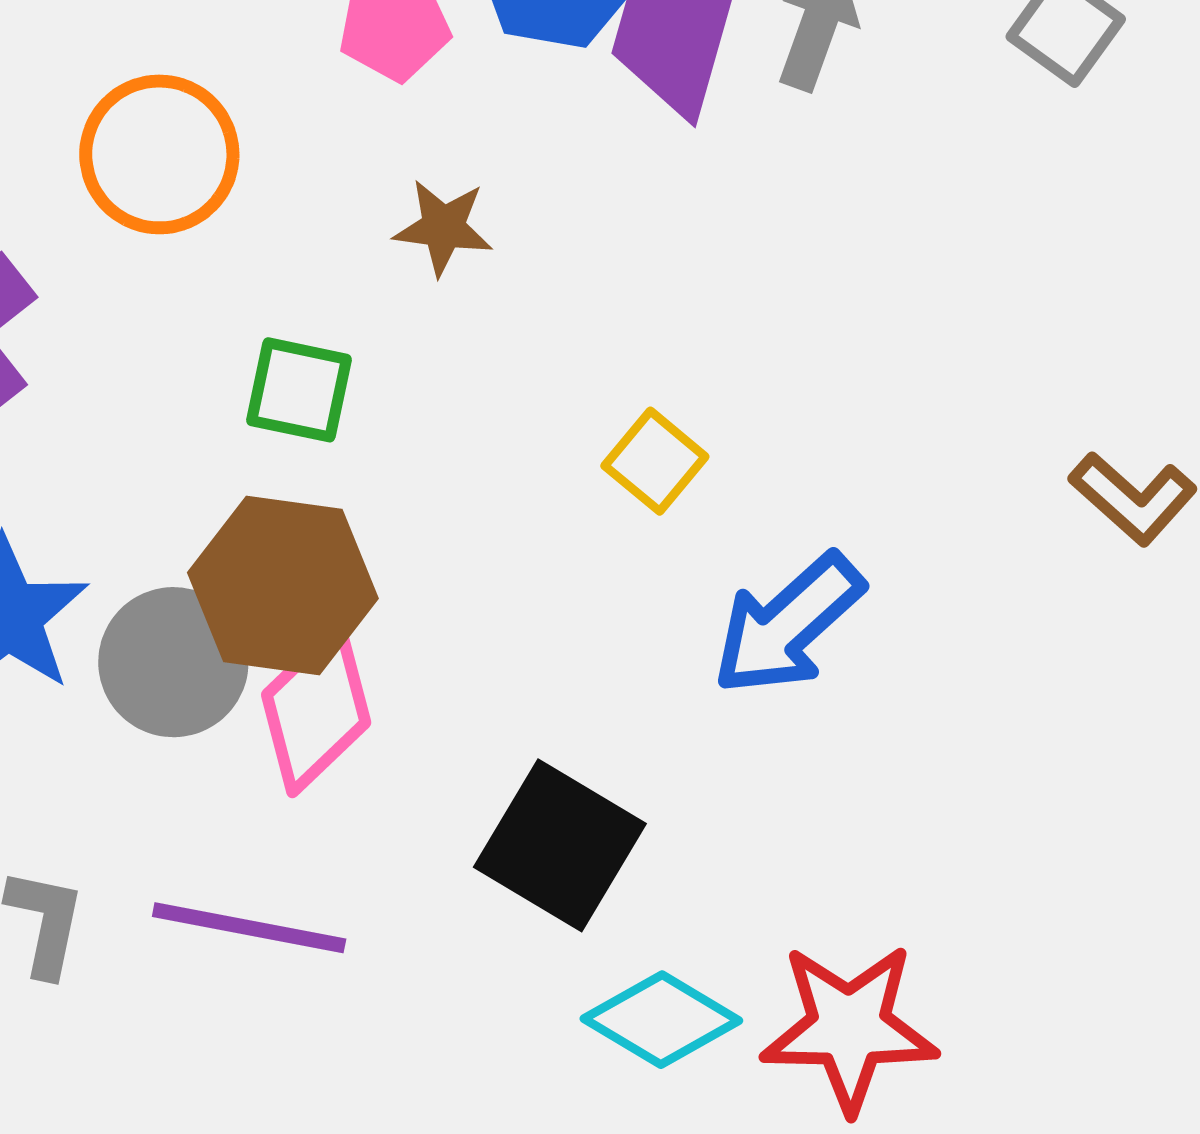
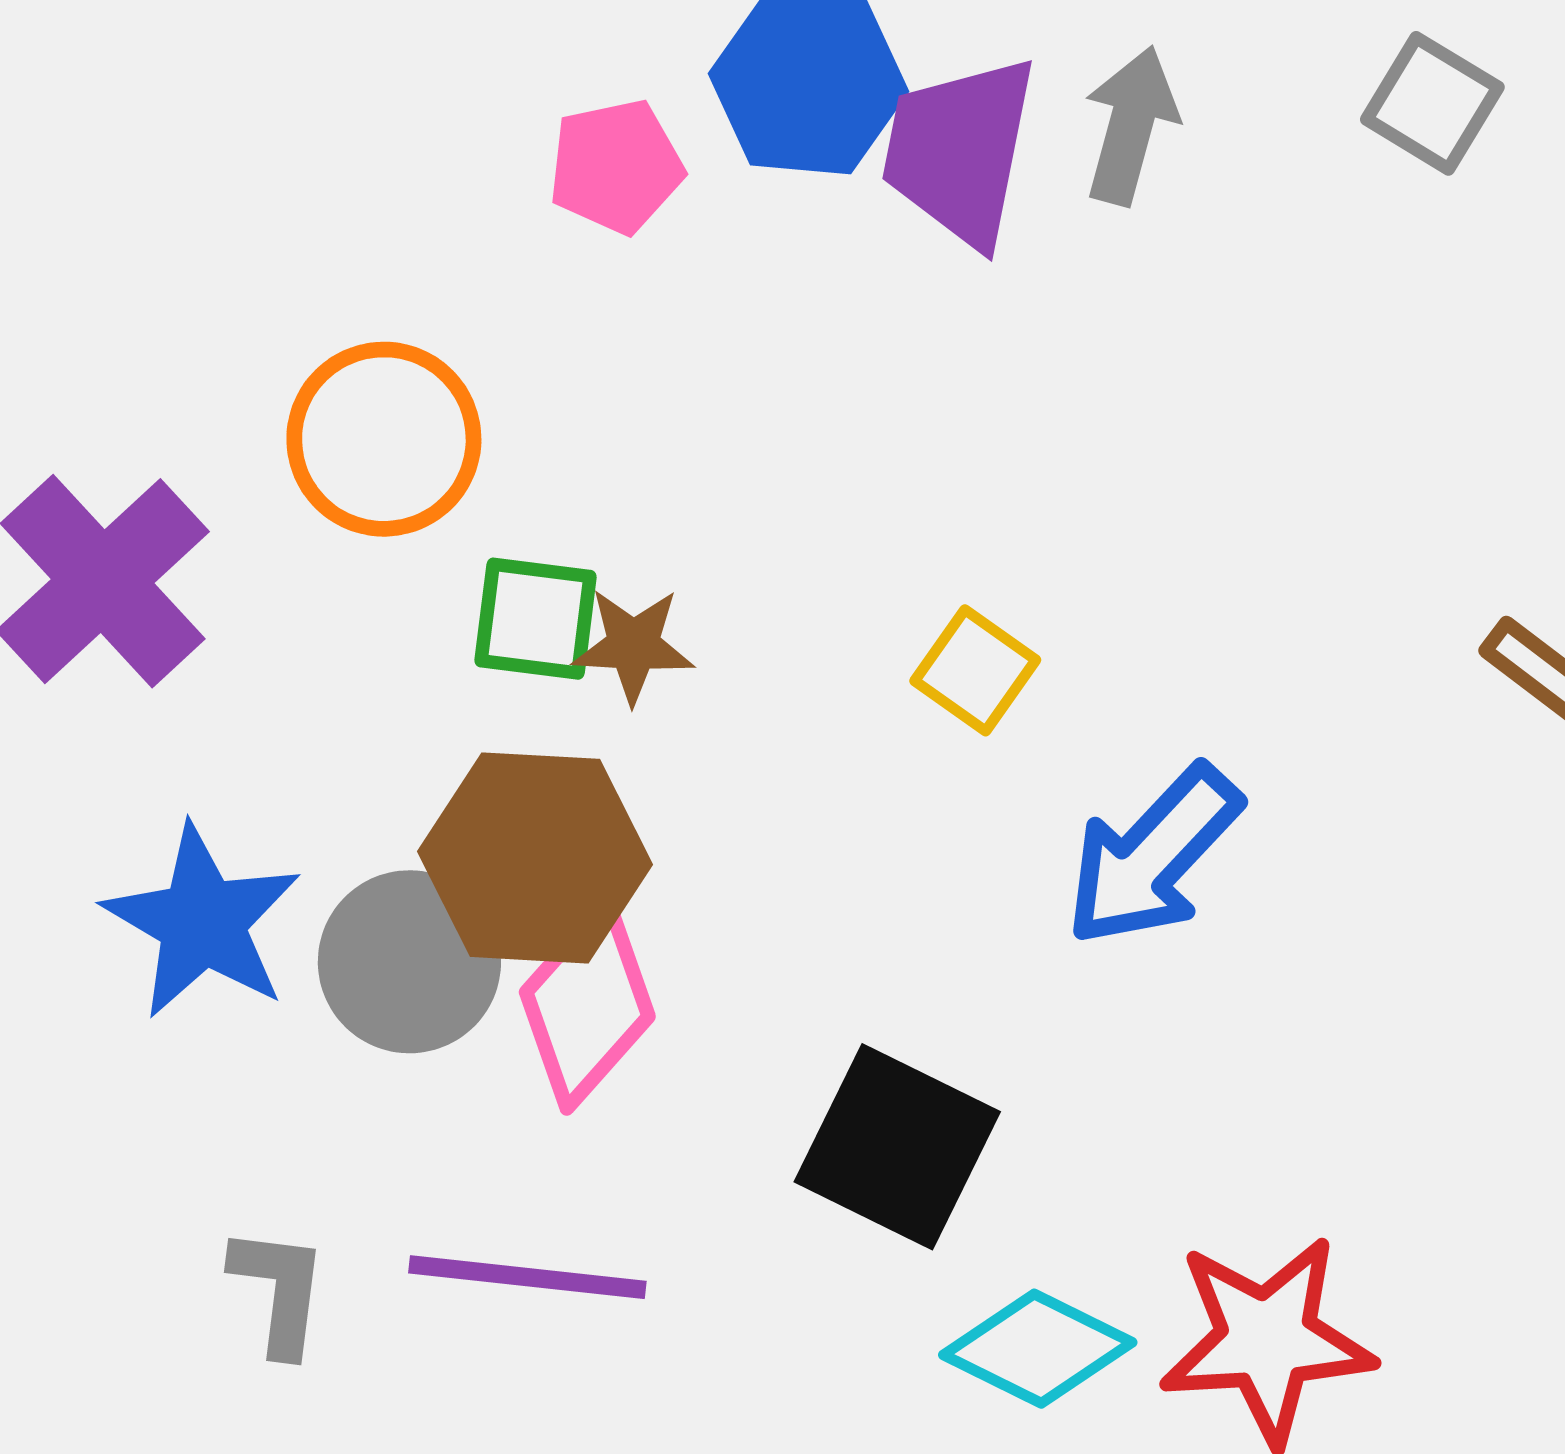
orange circle: (159, 154) -> (384, 439), moved
brown star: (443, 227) -> (633, 646), moved

